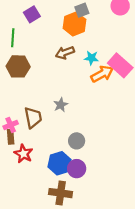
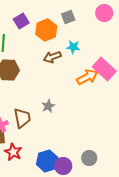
orange hexagon: (74, 24) -> (46, 30), moved
cyan star: (91, 58) -> (73, 47), moved
gray circle: (77, 141) -> (89, 158), moved

